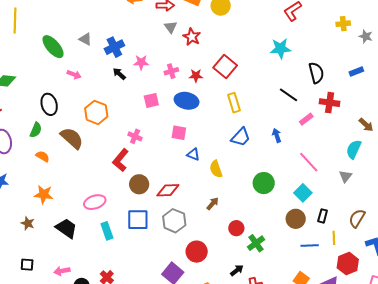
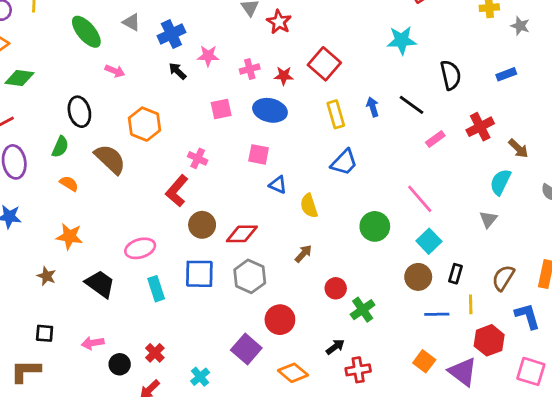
red cross: (330, 103) -> (480, 127), moved, turned -36
blue arrow: (277, 135) -> (373, 107), moved
pink line: (309, 162) -> (420, 199), moved

